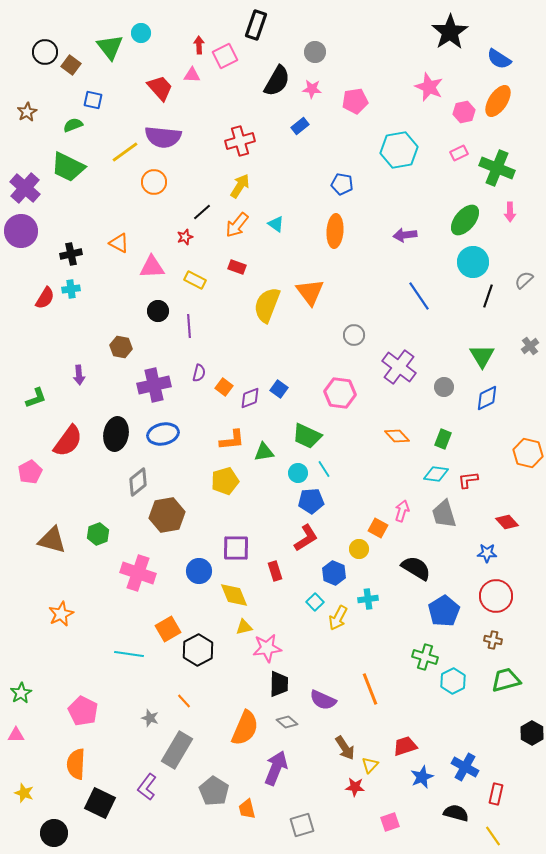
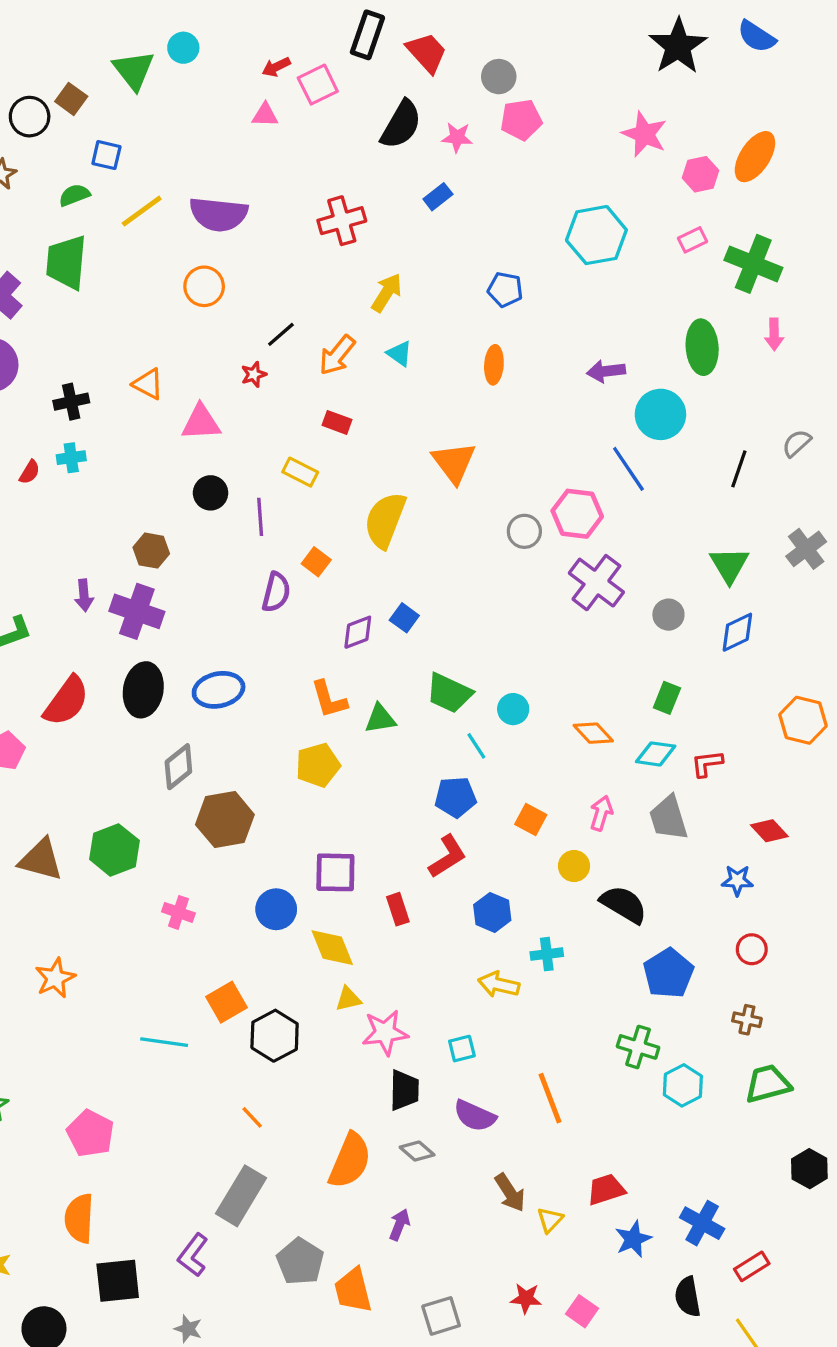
red arrow: (199, 45) -> (276, 67), turned -114
black circle: (45, 52) -> (30, 117), moved
gray circle: (315, 52) -> (499, 77), moved
blue semicircle: (499, 59) -> (757, 37), moved
red trapezoid: (160, 88) -> (427, 53), moved
pink pentagon: (355, 101) -> (521, 120), moved
yellow line: (125, 152) -> (142, 211), moved
green trapezoid: (68, 167) -> (66, 262), turned 69
yellow arrow: (240, 186) -> (387, 293), moved
green ellipse: (465, 220) -> (702, 347), turned -44
orange ellipse: (335, 231) -> (494, 365), size x0.7
cyan circle: (473, 262) -> (660, 414), moved
yellow rectangle: (195, 280) -> (300, 472), moved
red semicircle: (45, 298) -> (30, 472), size x0.7
yellow semicircle: (267, 305) -> (385, 520), moved
gray cross: (530, 346) -> (806, 549), size x1.4
purple semicircle: (199, 373) -> (276, 592), size x1.4
purple cross: (154, 385) -> (137, 611), moved, turned 32
orange square: (224, 387) -> (316, 562), moved
pink hexagon: (340, 393) -> (577, 514), moved
orange diamond: (397, 436) -> (593, 733), moved
orange L-shape: (232, 440) -> (329, 699), turned 80
cyan circle: (298, 473) -> (513, 709), moved
orange square: (378, 528) -> (531, 820), moved
green hexagon: (98, 534) -> (114, 850), size x1.4
yellow circle: (359, 549) -> (574, 866), moved
pink cross: (138, 573) -> (178, 912), size x0.6
red circle: (496, 596) -> (752, 949), size x0.6
cyan square: (315, 602) -> (462, 1049), moved, turned 30
yellow arrow: (338, 618) -> (499, 984), turned 75
gray star: (150, 718) -> (188, 1329), moved
purple arrow: (276, 768) -> (399, 1225), size x0.6
red star: (355, 787) -> (526, 1298), moved
red rectangle: (496, 794) -> (752, 1266), turned 45
black square: (100, 803) -> (118, 1281), turned -32
orange trapezoid: (247, 809) -> (353, 1290), size x1.4
black semicircle: (456, 813) -> (688, 1297), turned -115
pink square: (390, 822) -> (582, 1311), turned -36

